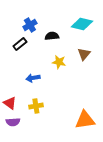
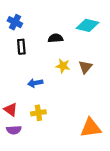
blue cross: (30, 25) -> (15, 22), moved, turned -32
black rectangle: (20, 44) -> (21, 47), turned -56
brown triangle: (84, 54) -> (85, 67), moved

